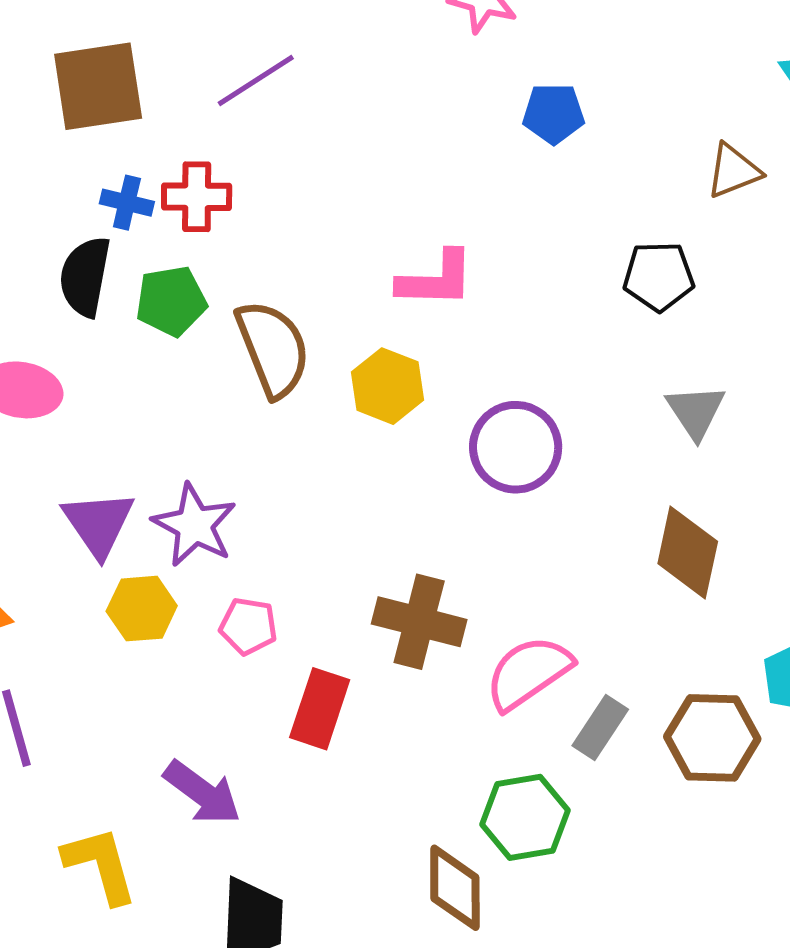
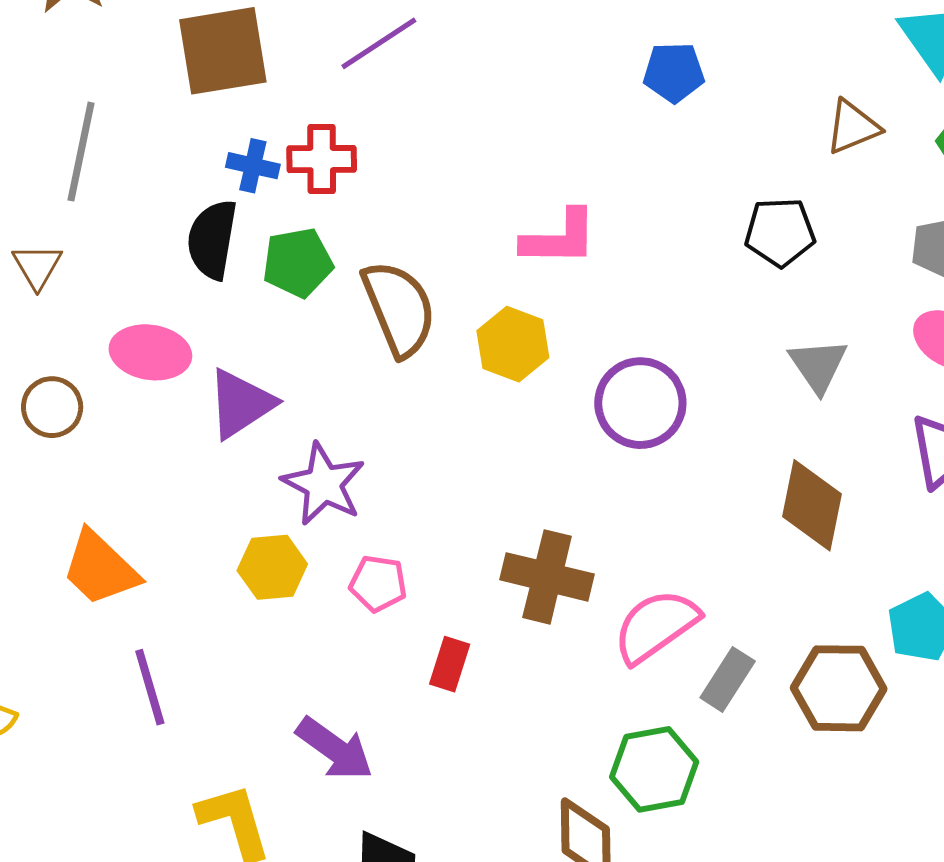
purple triangle: (98, 524) -> (241, 404), moved, turned 32
red rectangle: (320, 709) -> (450, 664), size x0.7

